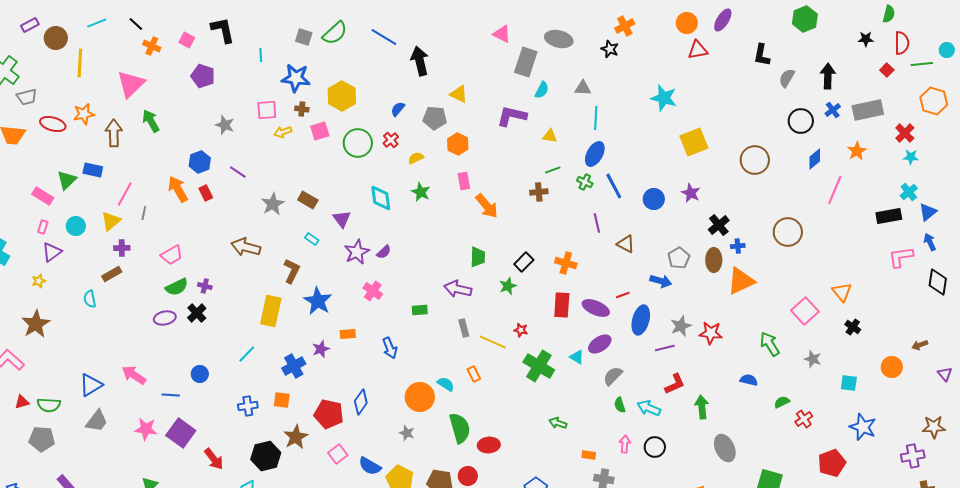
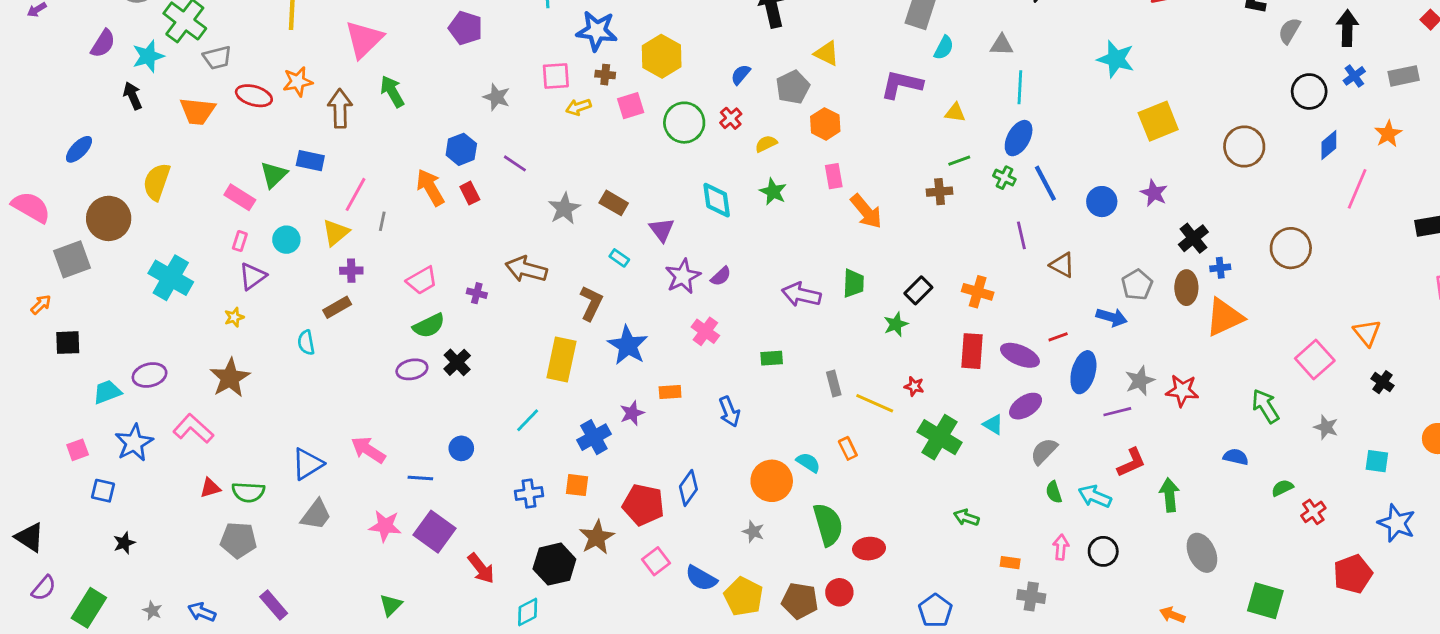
gray rectangle: (868, 110) -> (1404, 76), size x0.7
gray pentagon: (435, 118) -> (793, 87), turned -30
purple cross: (205, 286) -> (477, 293), moved
purple arrow: (458, 289) -> (801, 295), moved

